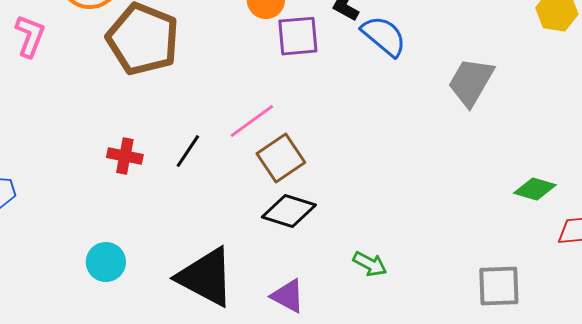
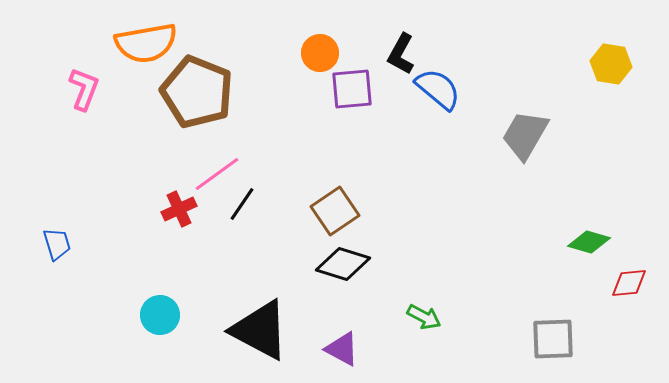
pink line: (252, 121) -> (217, 174), moved
red cross: (125, 156) -> (179, 209), turned -36

